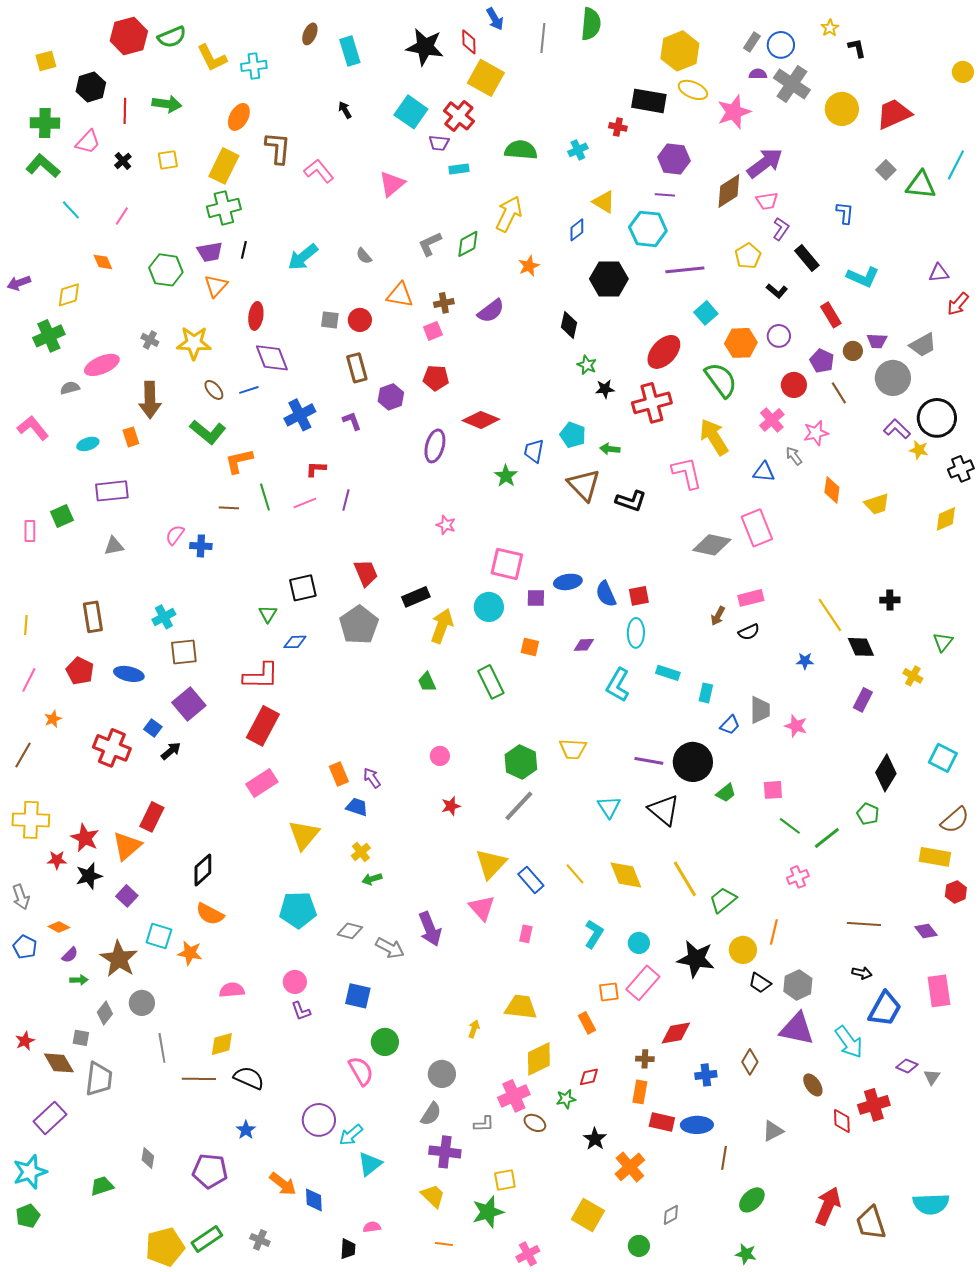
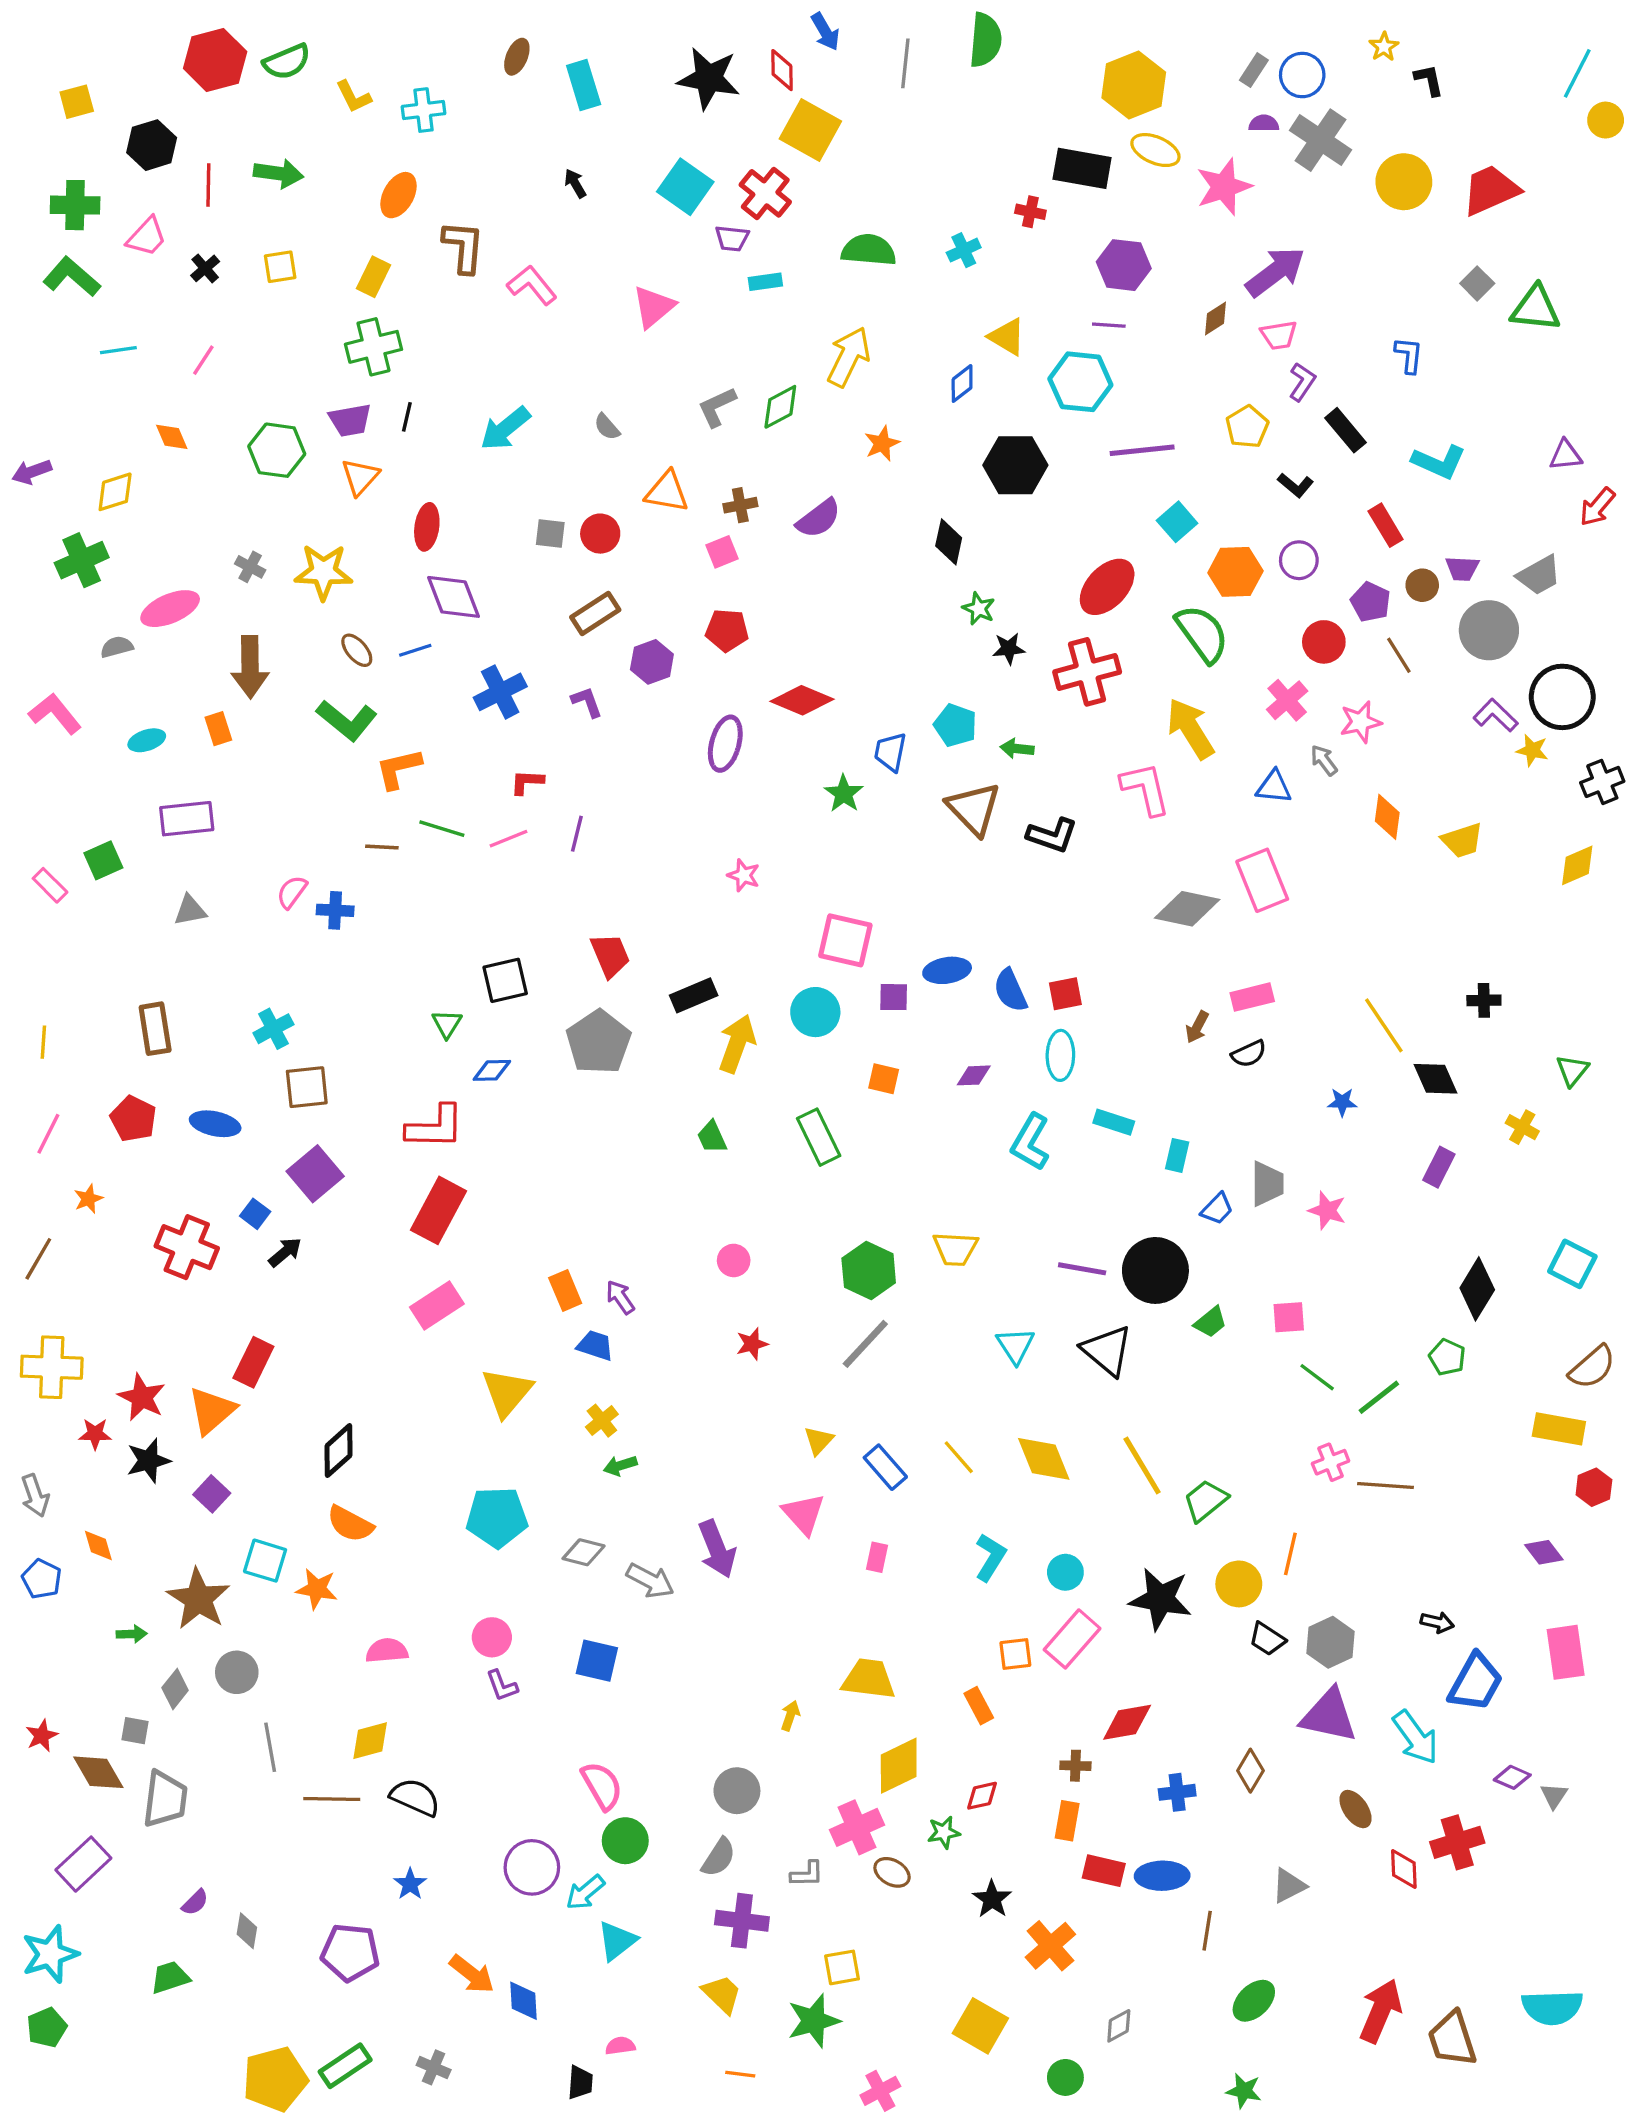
yellow L-shape: (212, 58) -> (353, 97), size x0.7
cyan line: (956, 165) -> (1577, 73), moved
yellow rectangle: (224, 166) -> (373, 277), size x0.7
brown diamond: (729, 191) -> (1215, 318), size x0.6
cyan line: (71, 210) -> (118, 350), turned -55
brown rectangle: (357, 368) -> (595, 614), turned 72
green line: (265, 497) -> (442, 829), turned -56
pink rectangle: (30, 531) -> (50, 885), turned -45
yellow triangle: (491, 864) -> (819, 1441), size x0.6
brown line: (864, 924) -> (1386, 1486), moved
orange diamond: (59, 927) -> (98, 1546), turned 45
purple semicircle: (70, 955) -> (195, 1902), moved
green circle: (385, 1042) -> (625, 1841), moved

